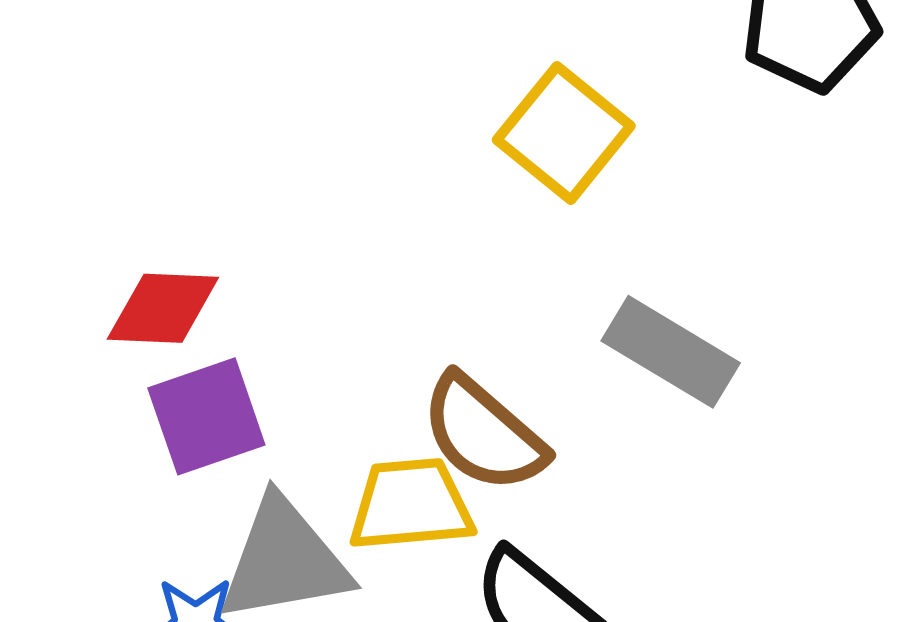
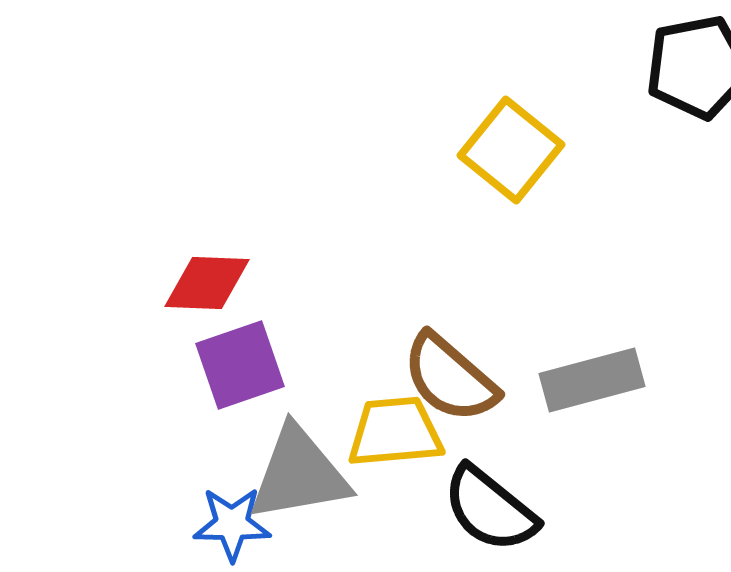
gray rectangle: (671, 352) -> (592, 380), moved, turned -46

